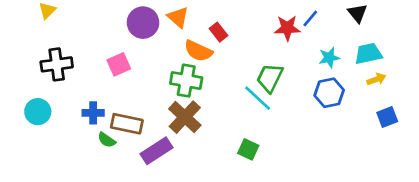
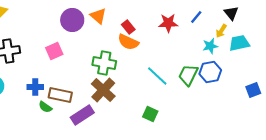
red star: (287, 28) -> (168, 23), moved
orange semicircle: (198, 51) -> (128, 42), moved
green trapezoid: (270, 78) -> (188, 75), moved
yellow arrow: (376, 79) -> (221, 31), moved, turned 144

